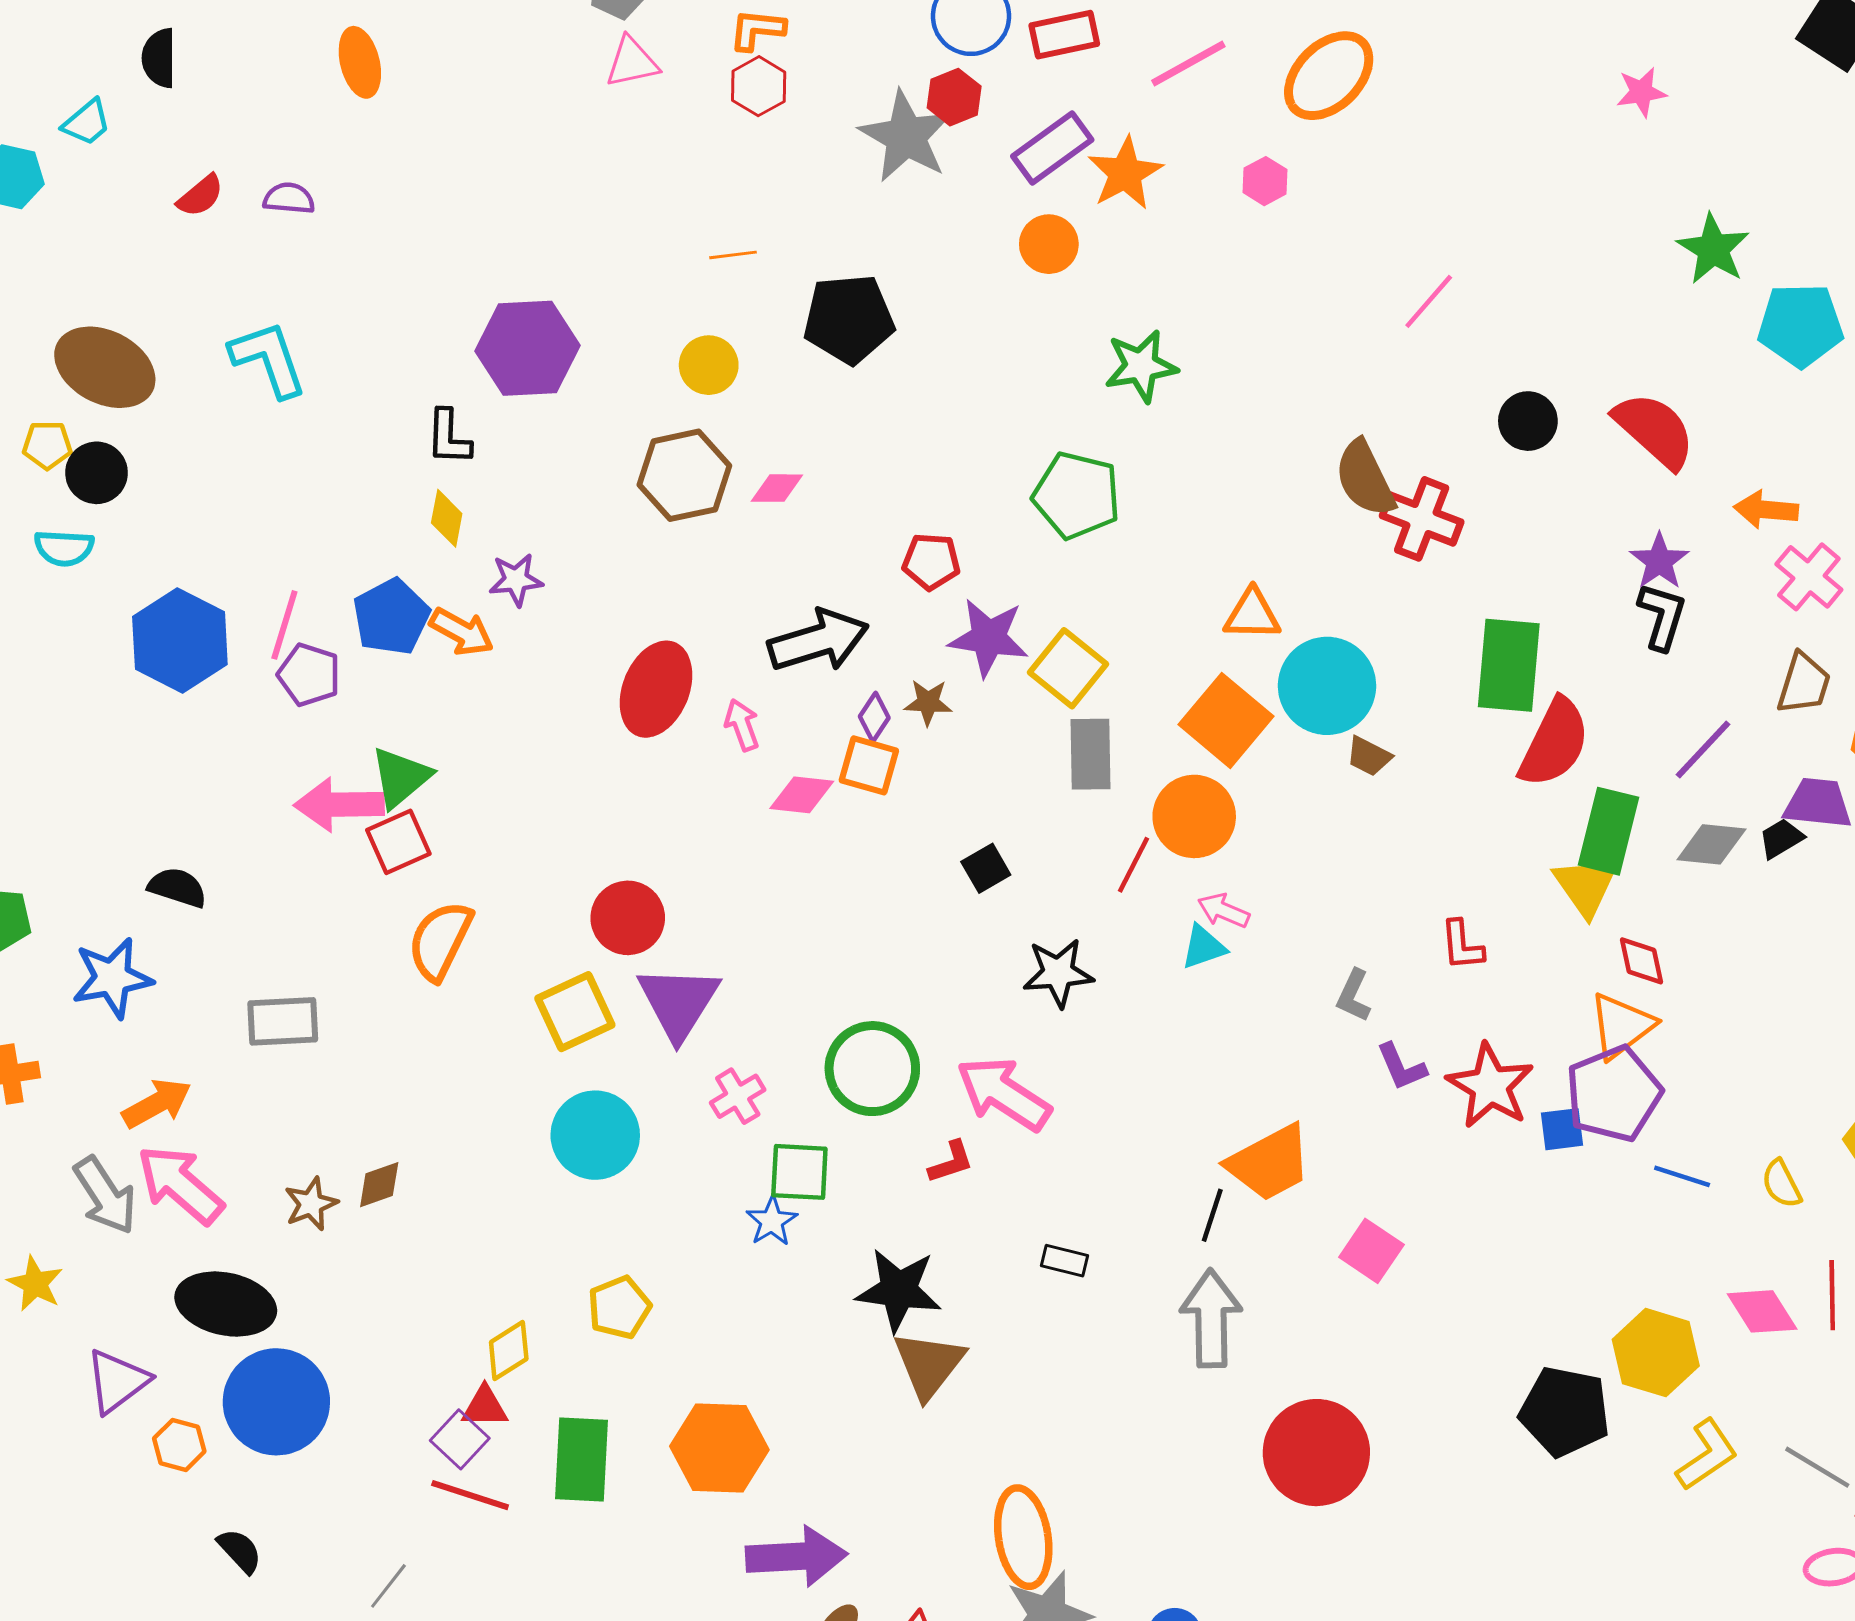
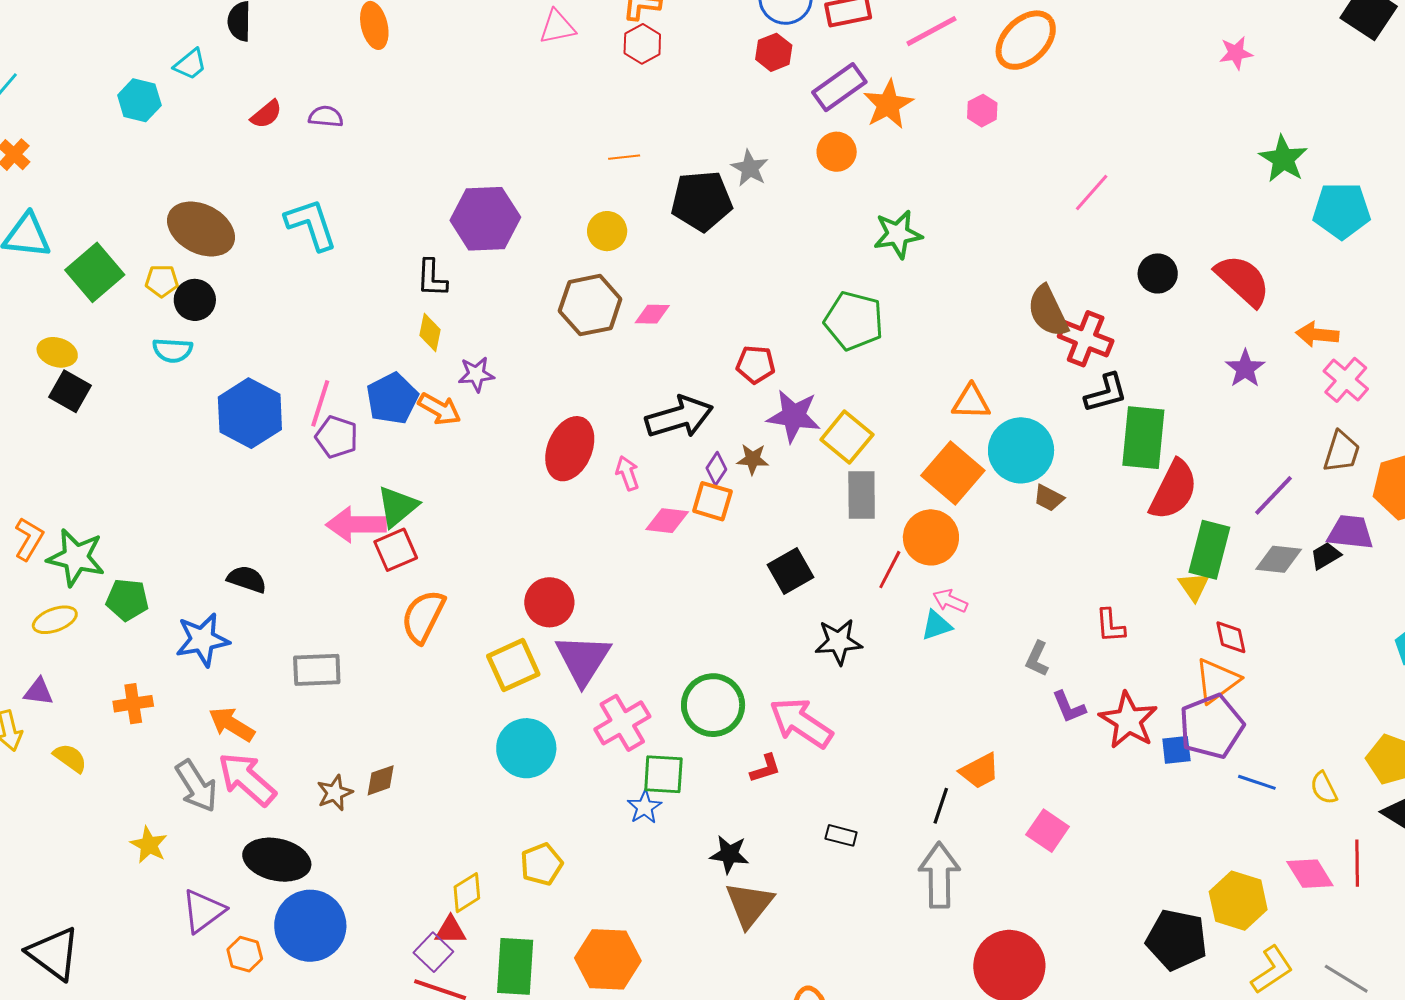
gray star: (906, 137) -> (750, 168), moved, size x0.6
black L-shape: (1662, 616) -> (1106, 393), moved, turned 57
black square: (986, 868) -> (791, 571), size x1.4
yellow triangle: (1586, 886) -> (1194, 586), size x0.7
pink cross: (738, 1096) -> (622, 723), size x1.5
orange arrow: (157, 1103) -> (232, 724), turned -120
orange trapezoid: (1269, 1163) -> (980, 771), size x0.7
black star: (899, 1290) -> (729, 854), size x0.7

